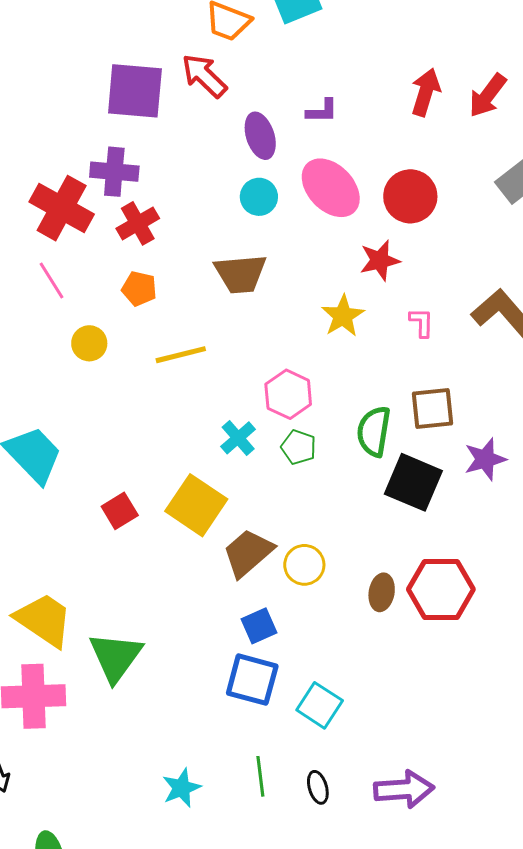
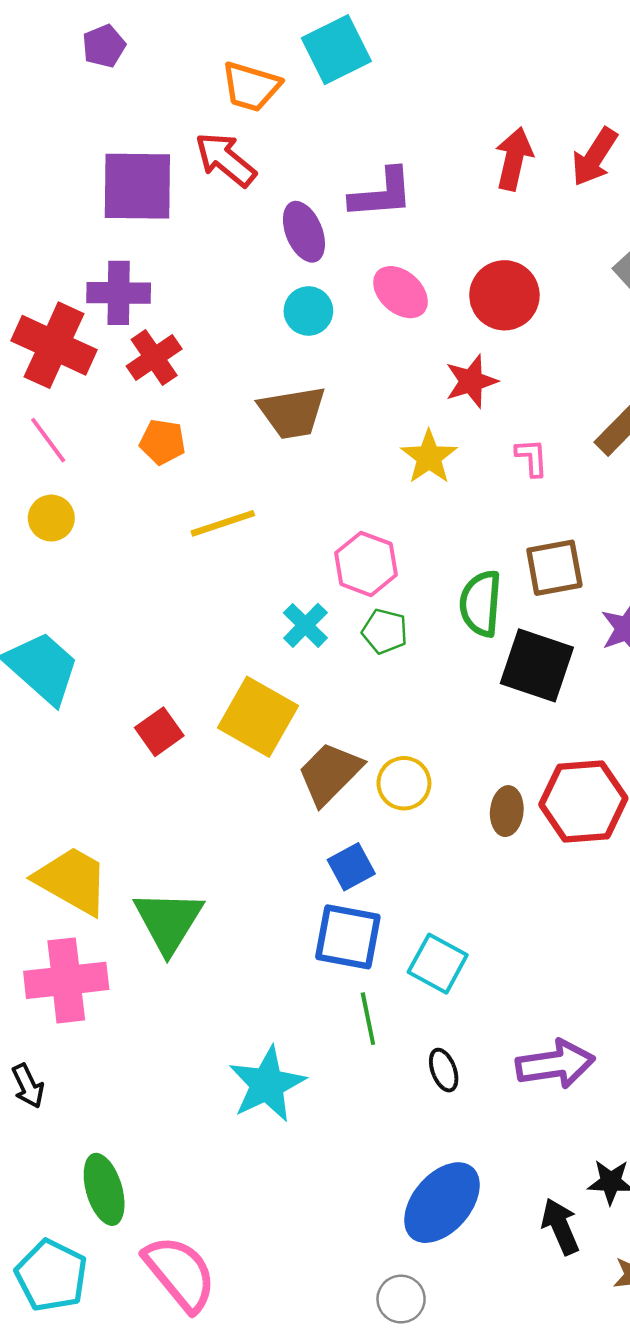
purple L-shape: (322, 111) -> (382, 194), size x1.6
pink ellipse: (331, 188) -> (401, 292), size x0.7
yellow circle: (89, 343) -> (51, 518), moved
green line: (260, 776) -> (368, 1019), moved
cyan star: (181, 788) -> (267, 1084), size x1.5

